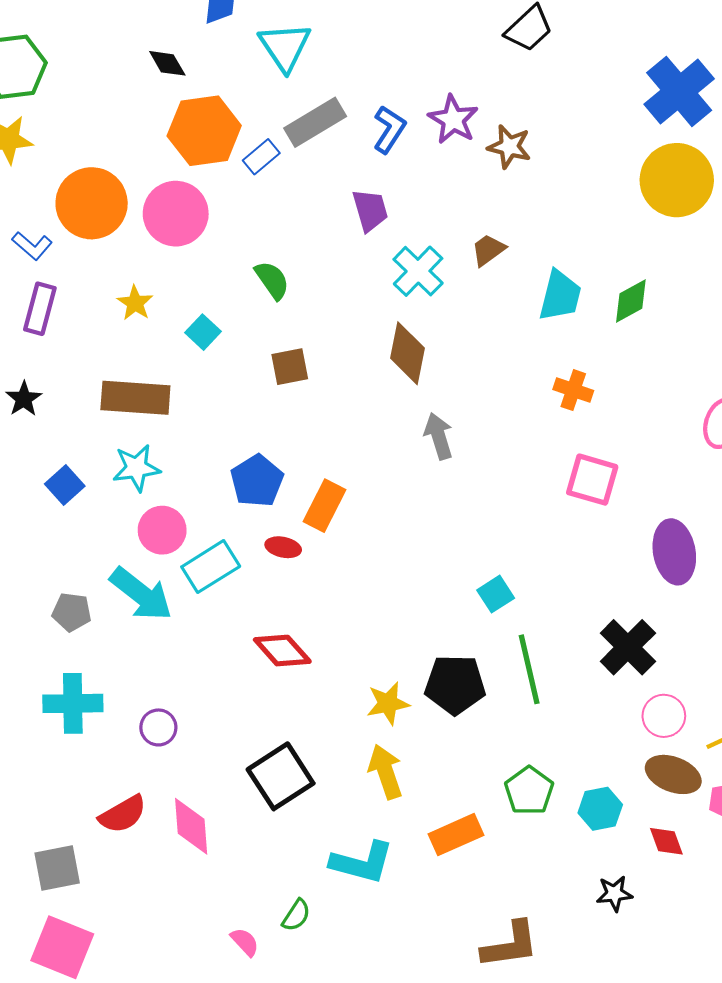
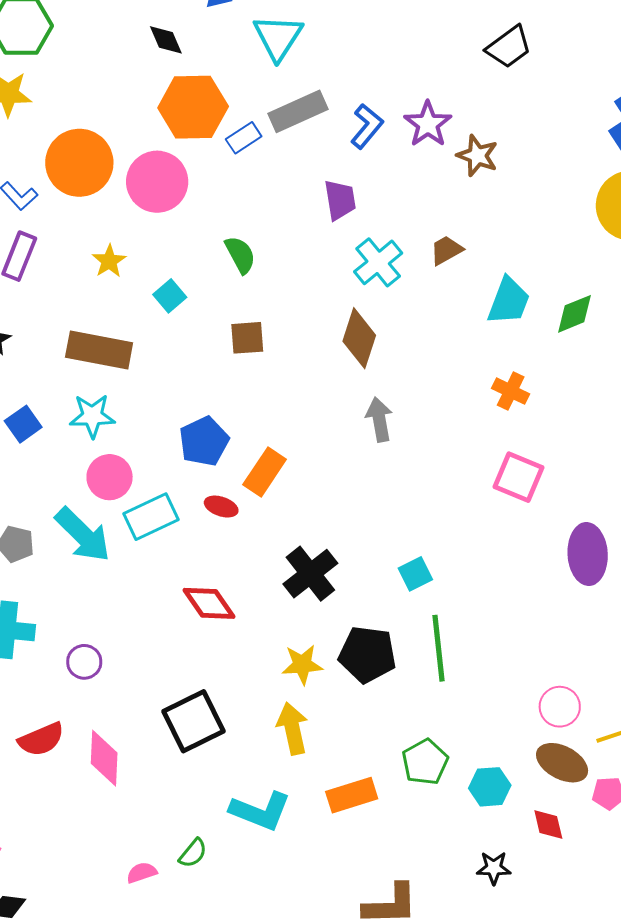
black cross: (628, 647) -> (310, 574), moved
pink semicircle: (245, 942) -> (142, 873), turned -72

